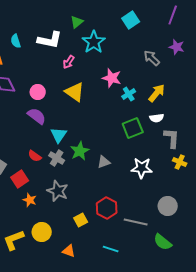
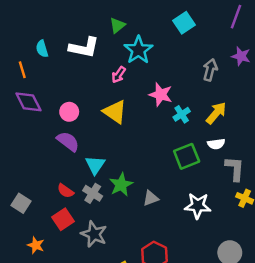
gray arrow: (152, 58) -> (210, 70), turned 60
pink arrow: (69, 62) -> (119, 75), moved
red square: (20, 179) -> (63, 219), moved
orange star: (30, 200) -> (36, 245), moved

